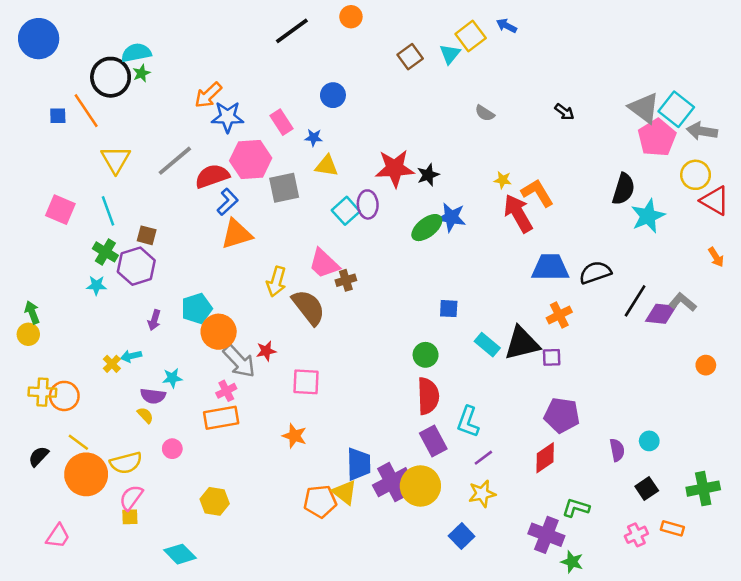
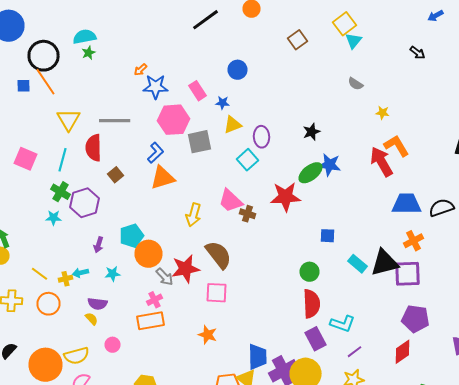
blue arrow: (507, 26) -> (436, 16), moved, turned -56
cyan triangle: (450, 54) -> (354, 41), moved
black circle: (111, 77) -> (44, 56), moved
orange arrow: (208, 95) -> (140, 70), size x0.6
black arrow: (564, 112) -> (418, 53), moved
gray line: (175, 161) -> (114, 121), turned 40
yellow triangle: (327, 166) -> (232, 125), turned -30
red star: (395, 168) -> (286, 197), moved
red semicircle: (212, 176) -> (94, 148), moved, turned -72
yellow star: (503, 180) -> (382, 113), moved
purple ellipse: (368, 204) -> (262, 137), moved
cyan line: (108, 211) -> (62, 160), turned 35
brown square: (147, 235) -> (116, 175), moved, turned 35
brown cross: (346, 280) -> (248, 214), turned 35
brown semicircle: (309, 307) -> (218, 255), moved
red star: (266, 351) -> (186, 269), size x1.8
purple square: (552, 357) -> (408, 274), size x1.8
gray arrow: (239, 361) -> (164, 277), size x0.7
yellow cross: (112, 364) -> (66, 279), turned 32
cyan star: (172, 378) -> (112, 274), moved
orange circle: (64, 396) -> (48, 304), moved
cyan L-shape: (468, 422) -> (342, 324), turned -90
yellow line: (78, 442) -> (40, 274), moved

